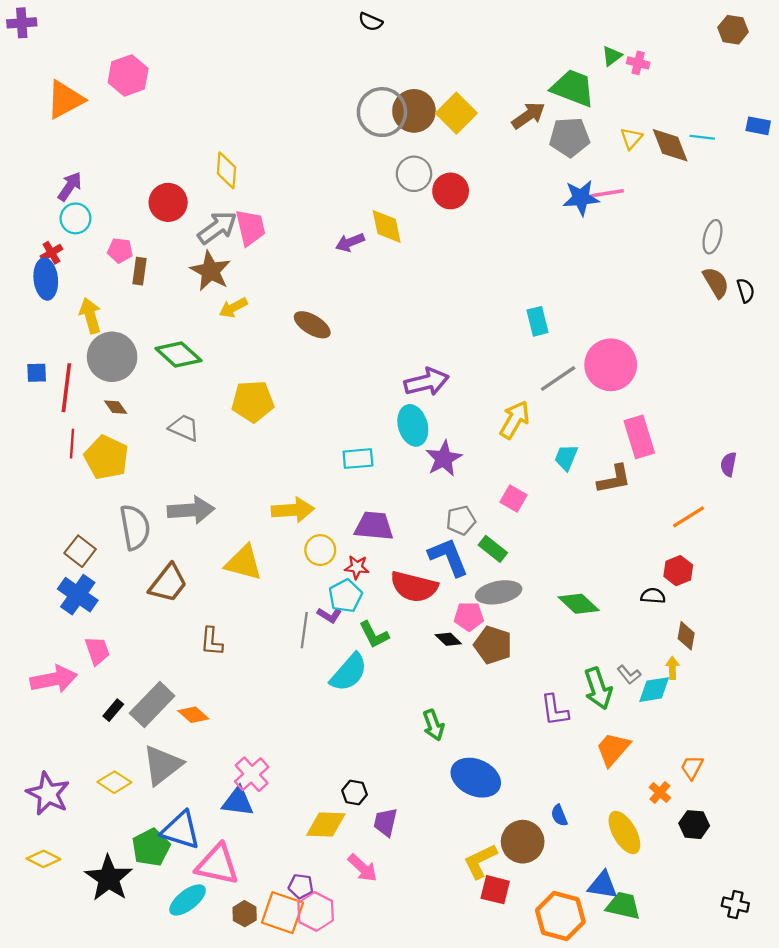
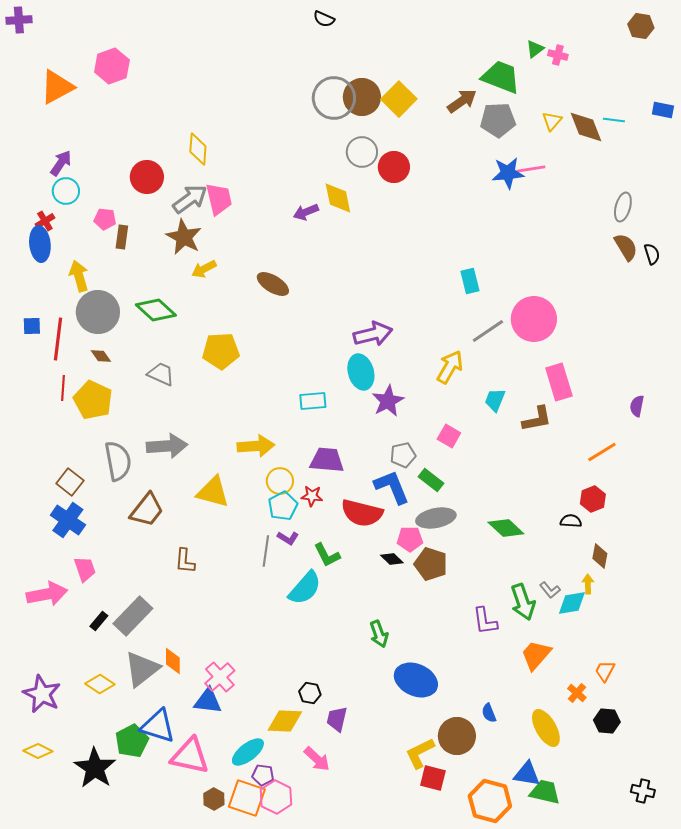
cyan pentagon: (345, 596) -> (283, 506), moved
orange diamond: (193, 715) -> (173, 661), moved, turned 48
cyan ellipse: (188, 900) -> (248, 752), moved

